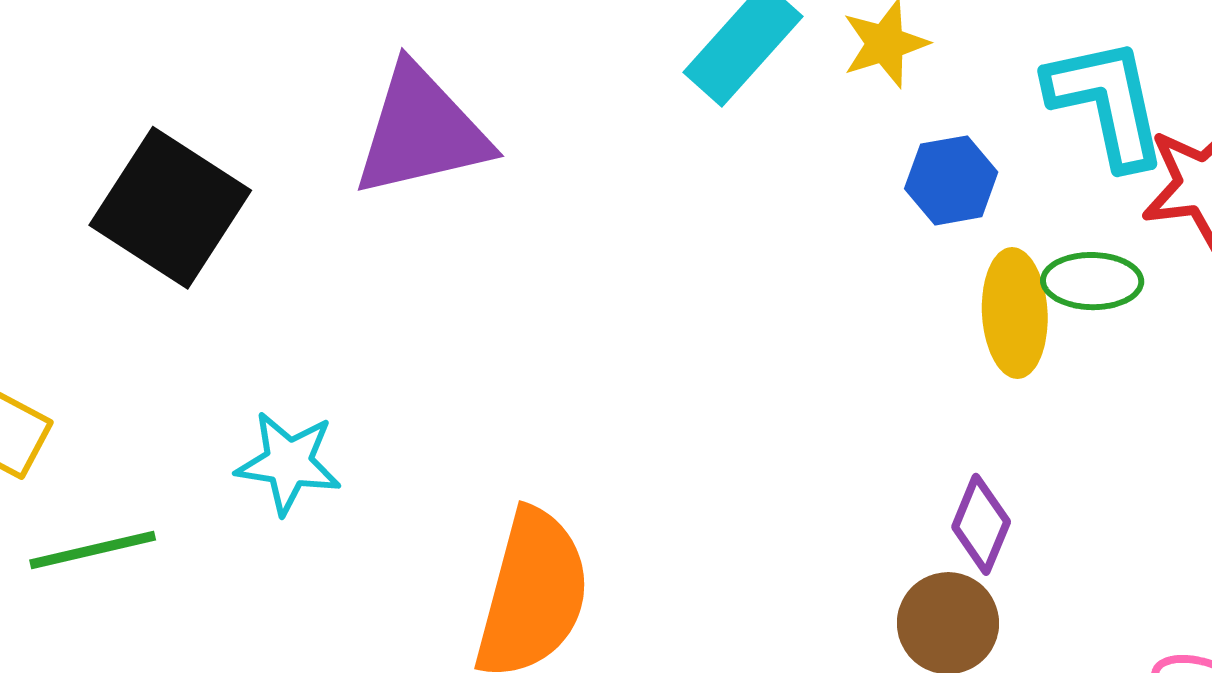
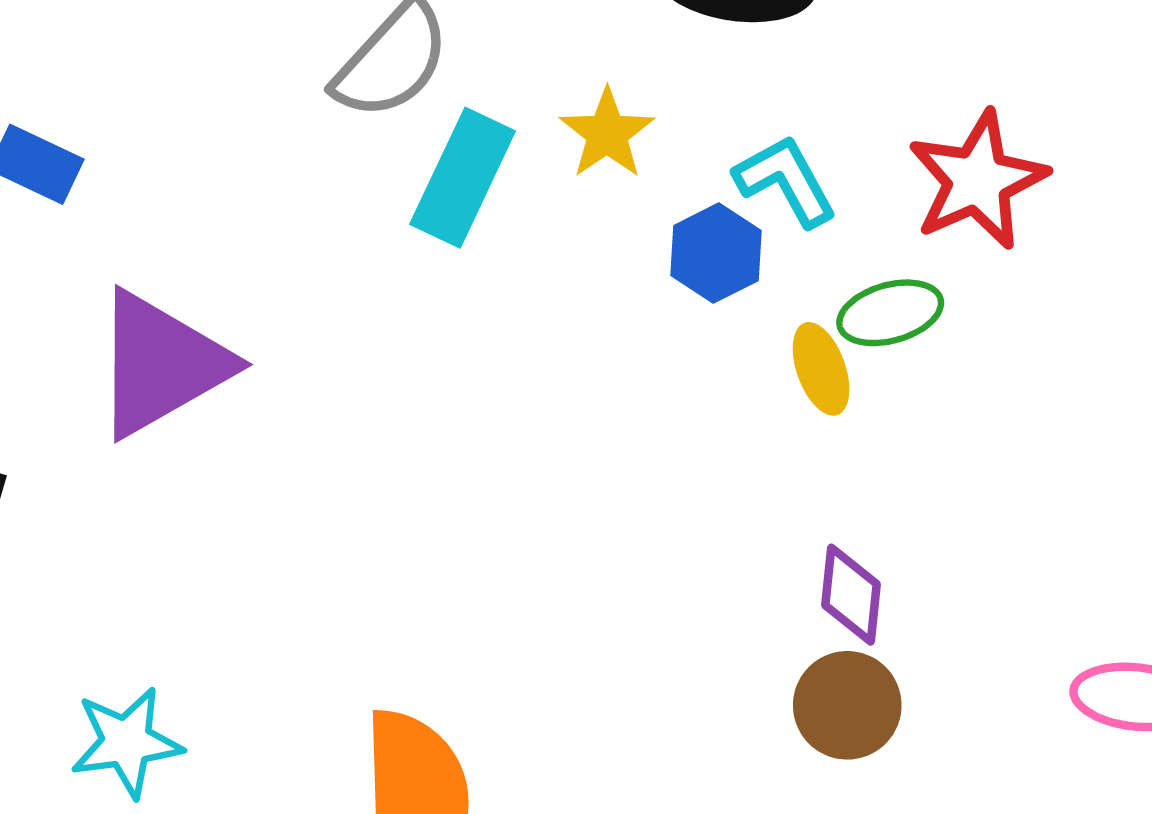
cyan L-shape: (1107, 103) -> (786, 181), moved, size x0.7
yellow ellipse: (1015, 313) -> (821, 369), size x0.7

